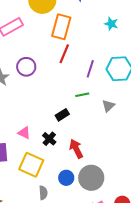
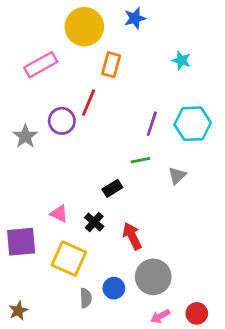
orange rectangle: (61, 27) -> (111, 65), size x0.7
red line: (64, 54) -> (89, 103), moved
blue circle: (66, 178) -> (114, 288), moved

